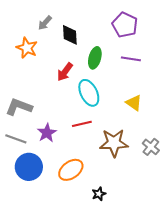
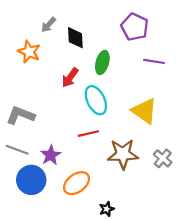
purple line: (131, 59) -> (154, 61), moved
yellow triangle: (134, 103) -> (144, 111), size x1.5
purple star: (47, 133) -> (51, 155), moved

